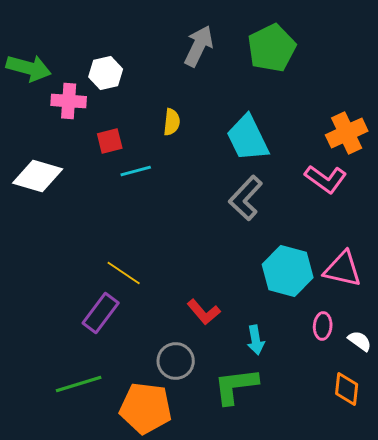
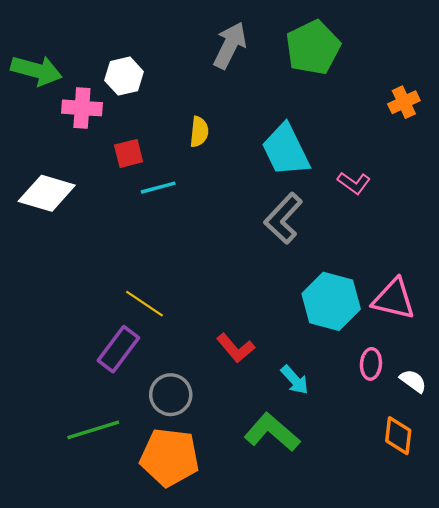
orange cross: (347, 133) -> (404, 102), moved, size x0.7
pink L-shape: (326, 179) -> (354, 183), moved, size x0.7
cyan arrow: (256, 340) -> (295, 380), turned -32
gray circle: (176, 361) -> (171, 395), moved
green L-shape: (236, 386) -> (272, 432), turned 48

